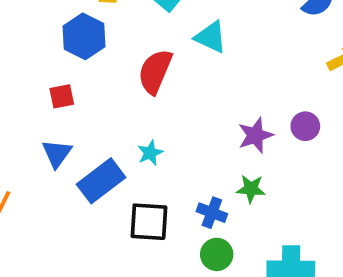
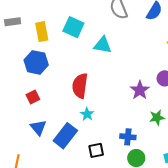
red semicircle: (155, 72) -> (80, 86), moved
green star: (251, 189) -> (157, 117), moved
black square: (149, 222) -> (96, 150), size x0.7

